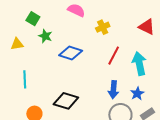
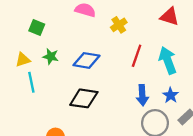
green star: (45, 36) -> (51, 56), moved
cyan line: (25, 79) -> (31, 82), moved
black diamond: (66, 101) -> (84, 98), moved

